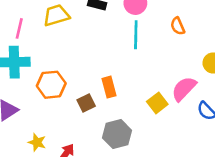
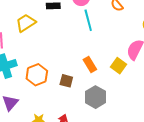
orange rectangle: (109, 87) -> (90, 65), moved
brown square: (86, 103) -> (66, 81), turned -32

